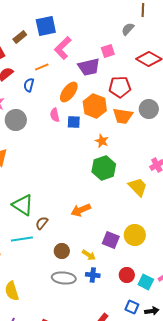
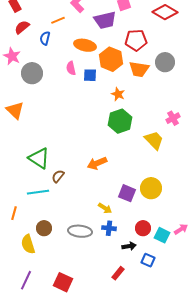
orange ellipse: (69, 92) -> (85, 45), turned 65
brown circle: (62, 251) -> (44, 228), moved
black arrow: (152, 311) -> (129, 246), moved

